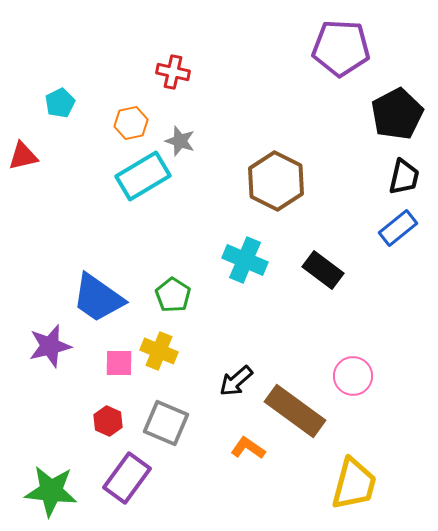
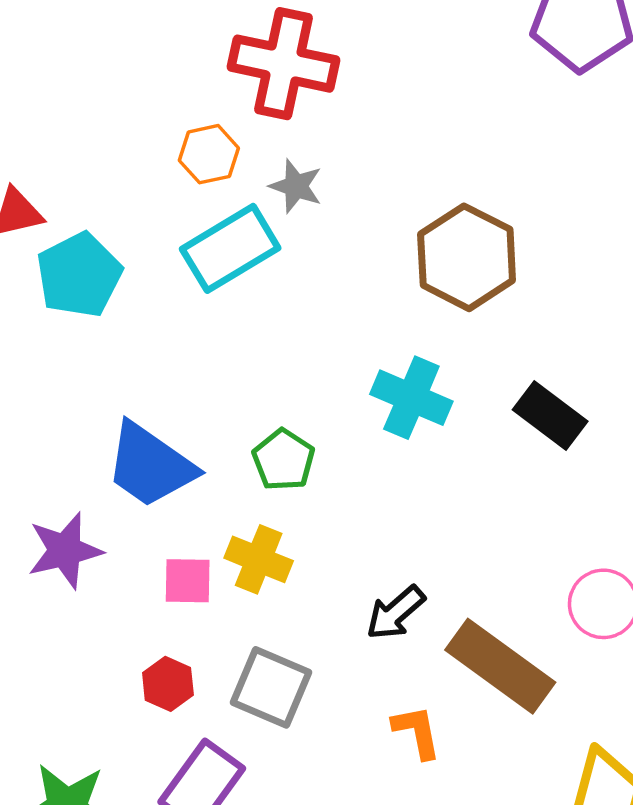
red cross: (173, 72) -> (283, 64), size x1.8
cyan pentagon: (60, 103) -> (79, 275), moved, size x1.6
orange L-shape: (248, 448) -> (417, 732), turned 44

